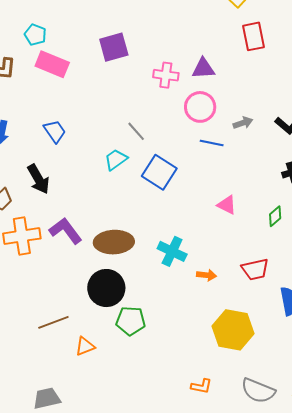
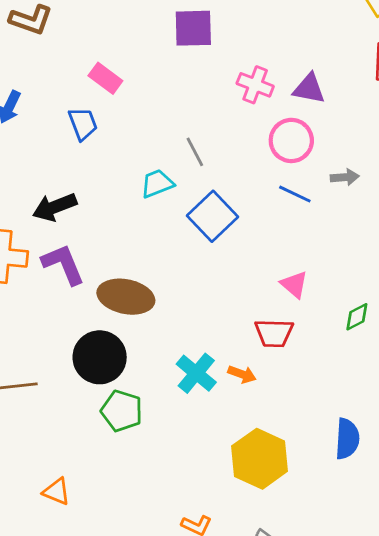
pink rectangle: (52, 64) -> (105, 78), moved, size x0.7
black arrow: (38, 179) -> (55, 207), moved, turned 84
cyan cross: (172, 251) -> (196, 373), moved
red trapezoid: (255, 269) -> (274, 333), moved
orange triangle: (85, 346) -> (57, 492), moved, turned 30

